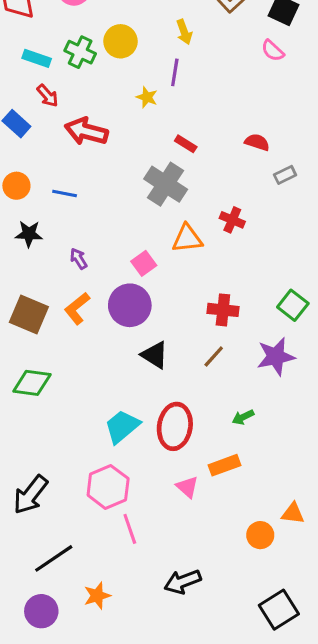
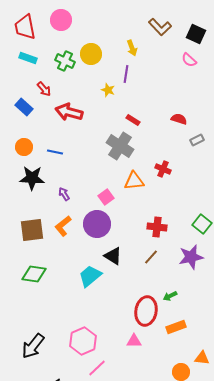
cyan rectangle: (37, 58) -> (28, 58), moved
black star: (29, 234) -> (32, 178), size x1.4
brown square: (29, 315) -> (32, 230), turned -30
cyan trapezoid: (122, 426) -> (90, 276), moved
red ellipse: (175, 426) -> (146, 311), moved
orange rectangle: (225, 465) -> (176, 327), moved
pink triangle: (187, 487) -> (134, 341), turned -42
pink line: (130, 529) -> (97, 368), turned 66

